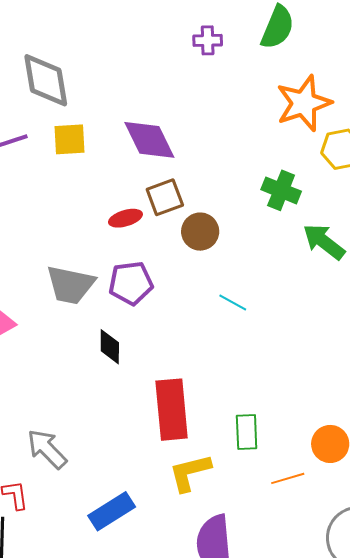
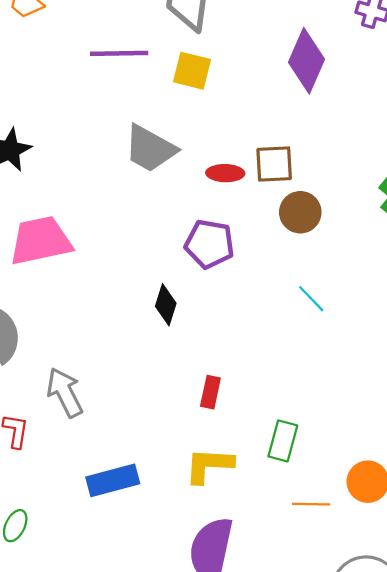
purple diamond: (149, 140) -> (306, 61), moved, turned 32
gray trapezoid: (70, 285) -> (150, 149), moved
red rectangle: (172, 410) -> (210, 392), size x0.5

